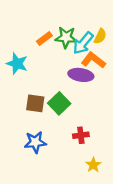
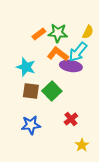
cyan arrow: (83, 43) -> (78, 52), moved
orange L-shape: (93, 60) -> (58, 54), moved
cyan star: (17, 64) -> (26, 67), moved
red cross: (81, 135) -> (71, 119), turned -32

